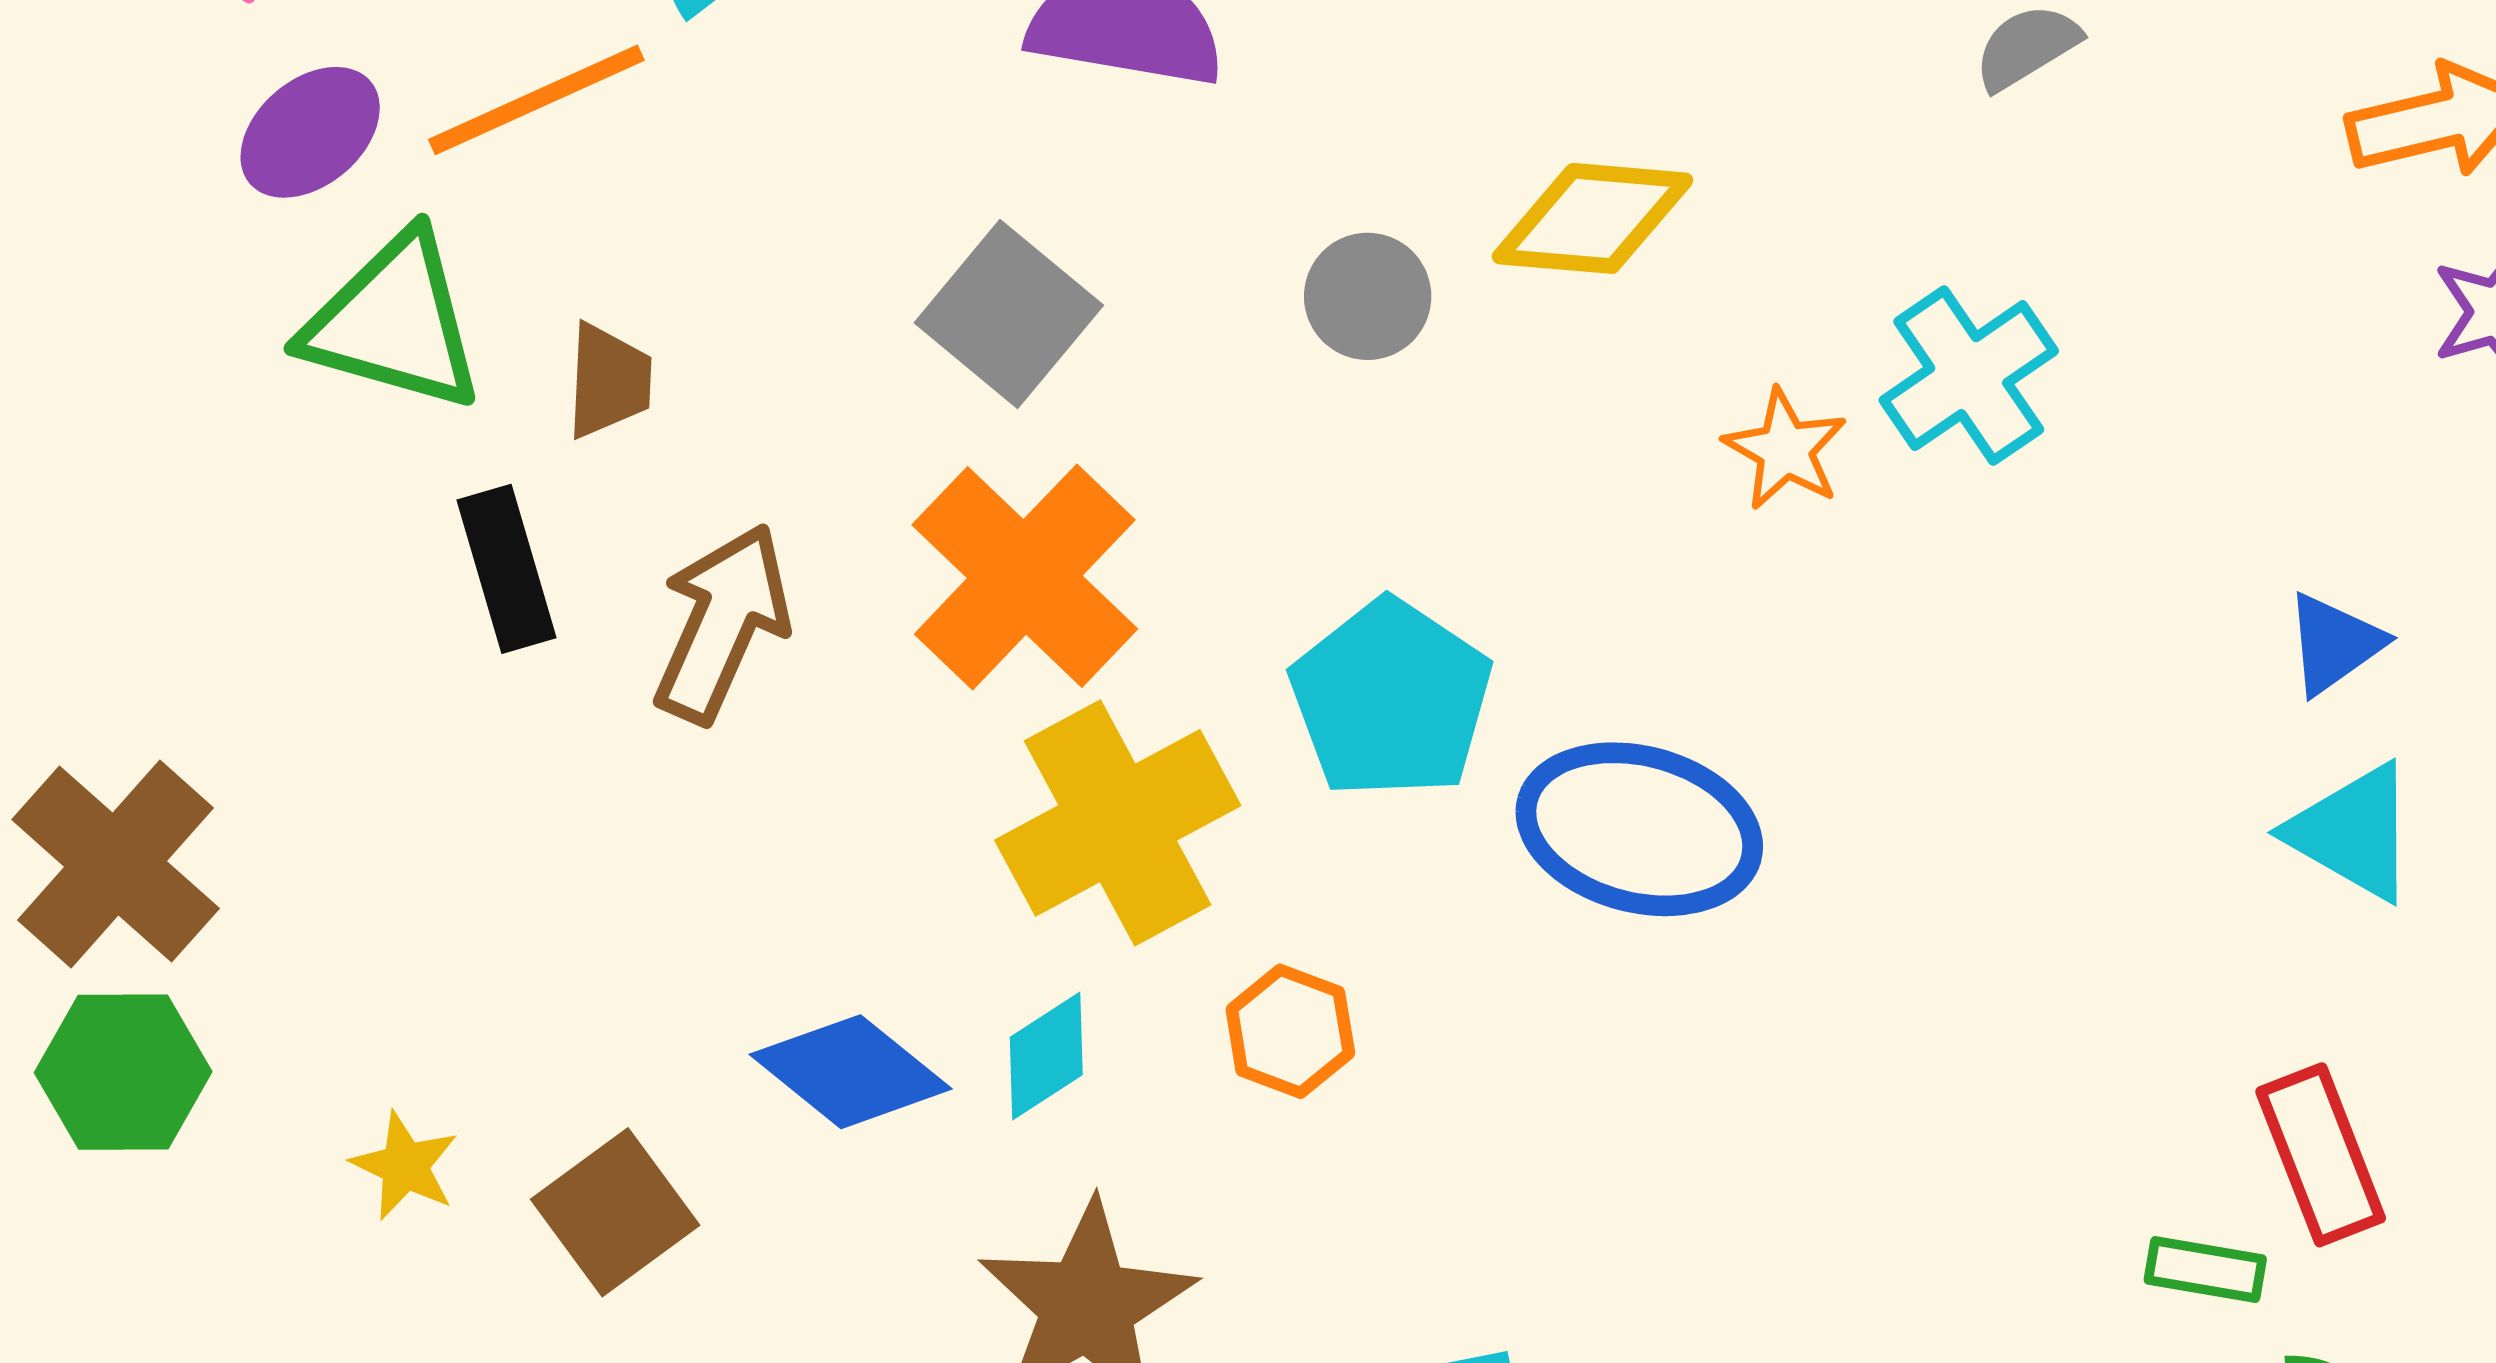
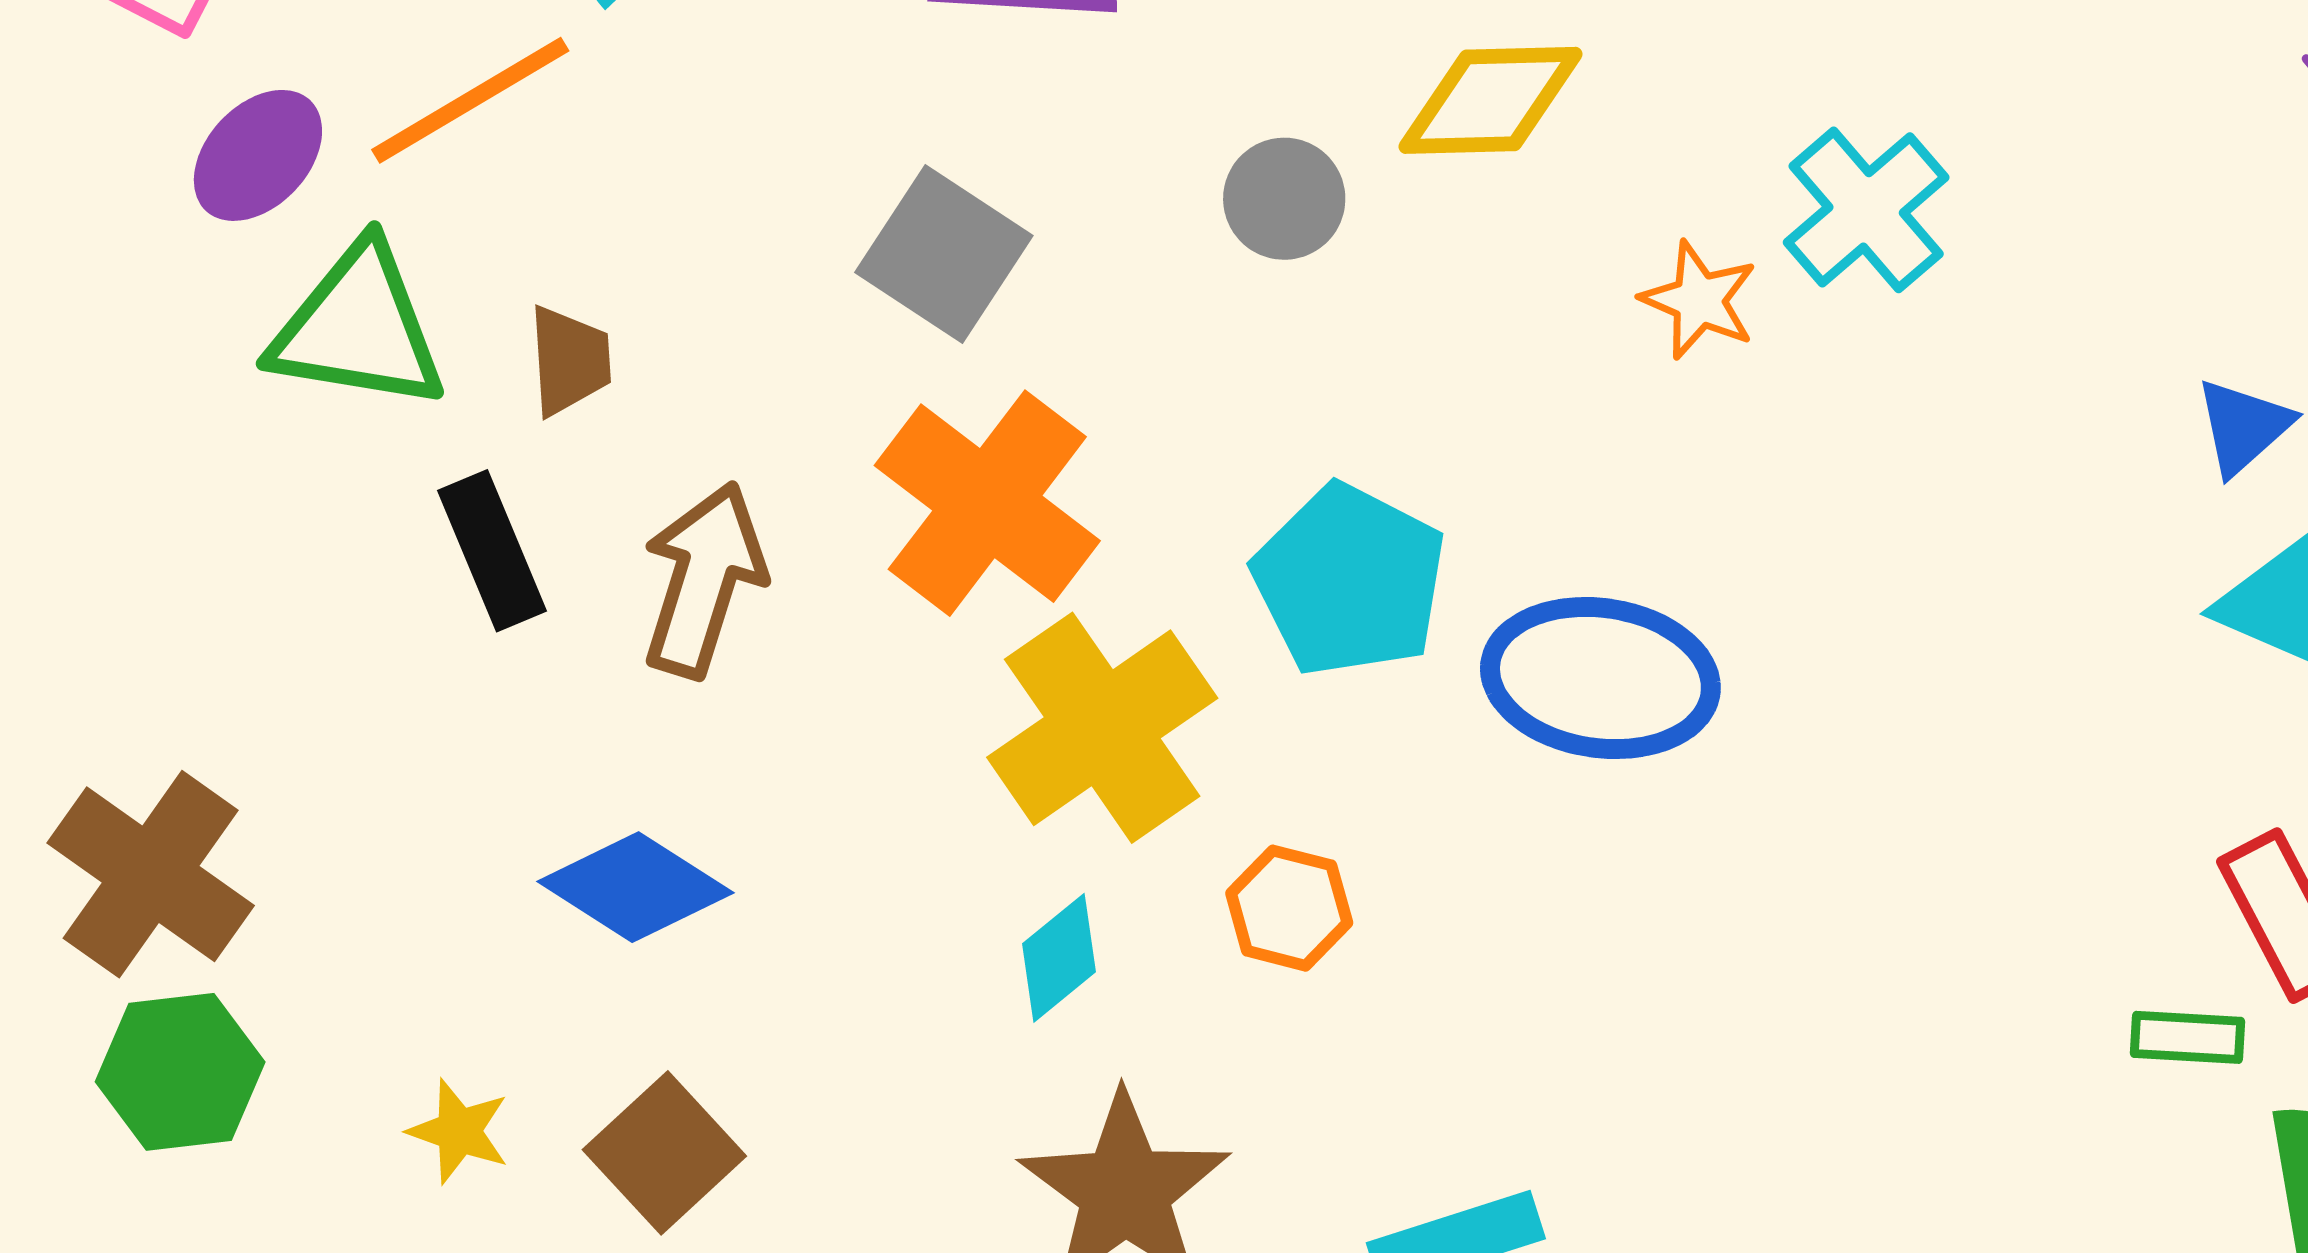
blue diamond: (851, 1072) -> (635, 887), moved

